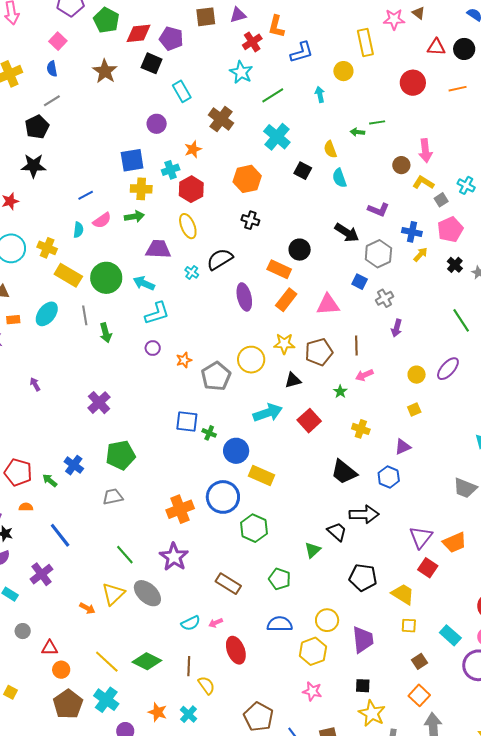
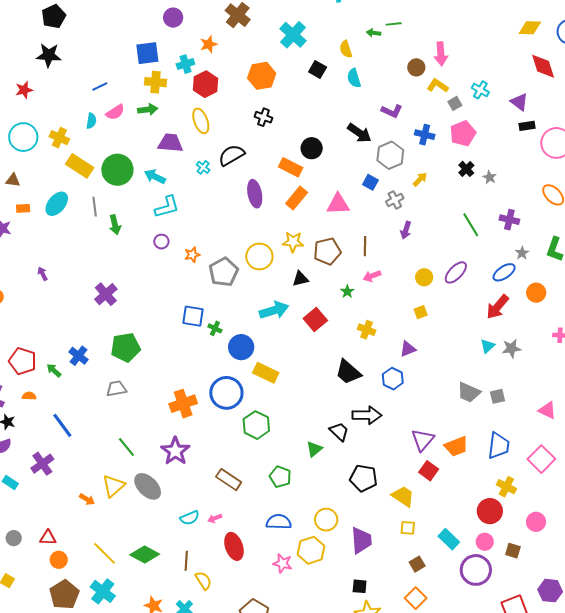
yellow arrow: (420, 255) -> (420, 179), moved
gray circle: (23, 631) -> (14, 538), moved
pink star: (312, 691) -> (283, 563), moved

